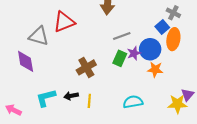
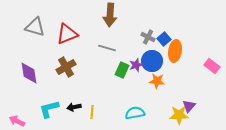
gray cross: (173, 13) -> (148, 37), moved
gray triangle: (39, 36) -> (35, 27), moved
gray line: (122, 36) -> (107, 48), moved, turned 36
brown cross: (86, 67) -> (66, 67), moved

